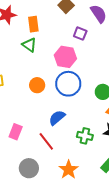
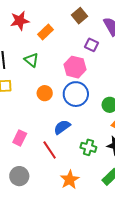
orange rectangle: (33, 24) -> (46, 32), turned 49
green triangle: (29, 45) -> (31, 60), moved
gray circle: (29, 168) -> (19, 176), moved

